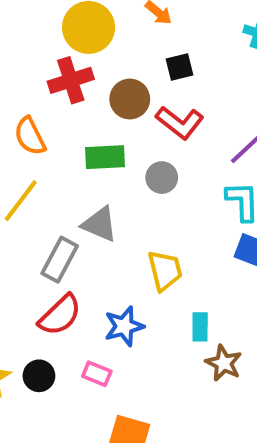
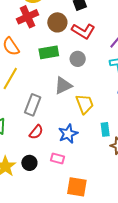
gray triangle: (100, 224) -> (63, 86), moved, turned -42
red semicircle: (60, 315) -> (36, 132), size x0.7

